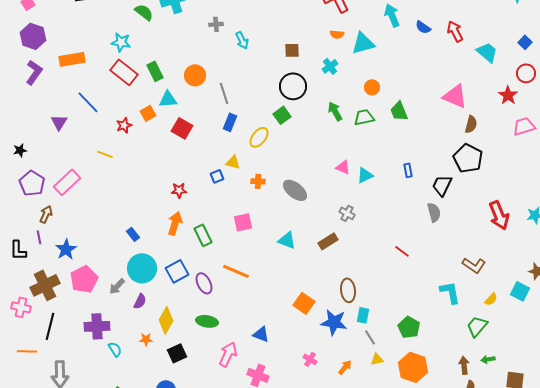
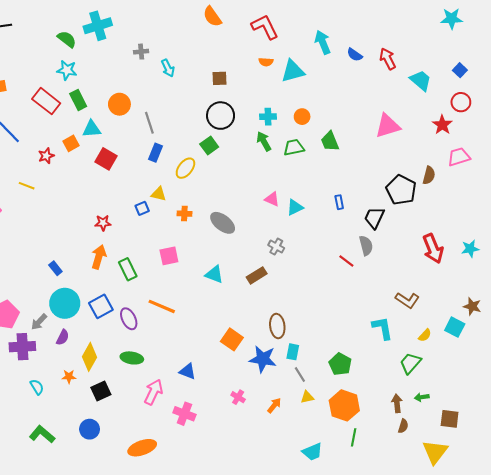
cyan star: (121, 42) -> (67, 70), moved
cyan cross: (330, 66) -> (268, 117), moved, turned 35
pink triangle: (455, 96) -> (388, 126), turned -40
brown semicircle: (471, 124) -> (429, 175), moved
red line: (402, 251) -> (346, 261), moved
purple cross: (97, 326) -> (22, 347), moved

